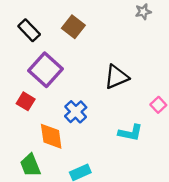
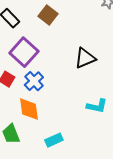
blue cross: (76, 112) -> (34, 81), moved

